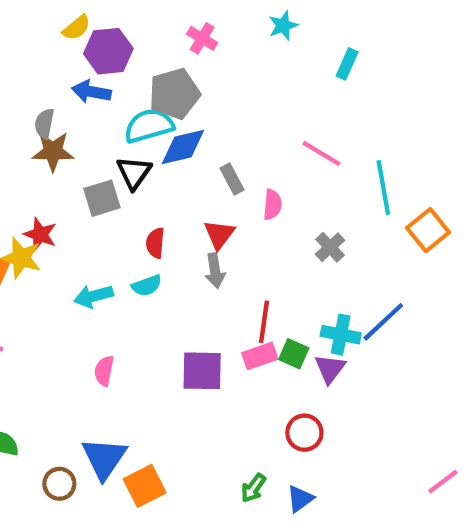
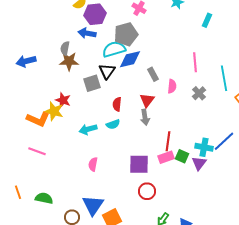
pink line: (321, 153) -> (195, 62), turned 54
gray cross: (330, 247) -> (199, 93), moved
red circle: (304, 433) -> (147, 191), moved

